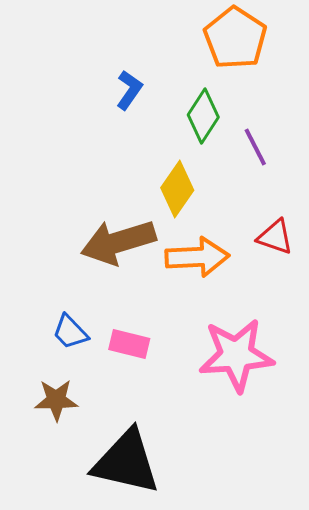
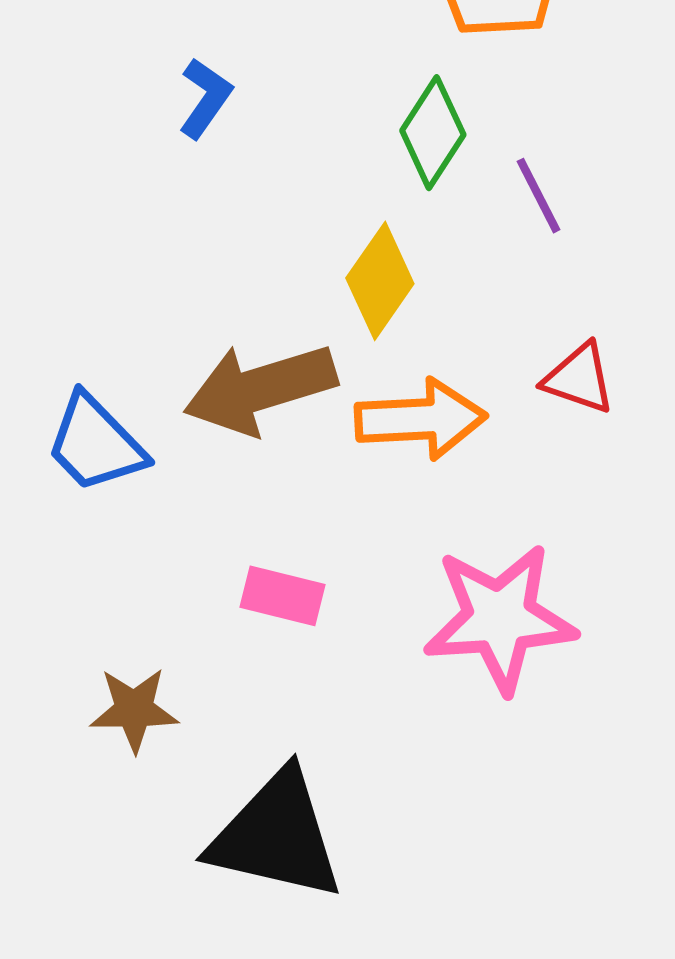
blue L-shape: (129, 90) -> (205, 98), moved
blue trapezoid: (70, 332) -> (96, 443), moved, size x1.4

